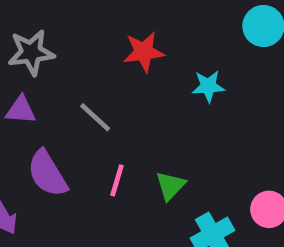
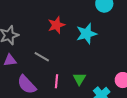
cyan star: (208, 86) -> (86, 34), size x1.5

